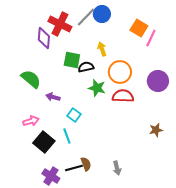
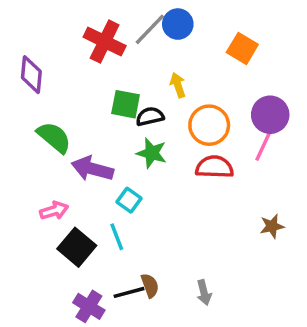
purple diamond: (44, 38) -> (31, 75), moved
pink line: (151, 38) -> (263, 146), moved
purple circle: (158, 81) -> (270, 115), moved
green star: (97, 88) -> (152, 153), moved
purple arrow: (53, 97) -> (92, 169), size x1.6

